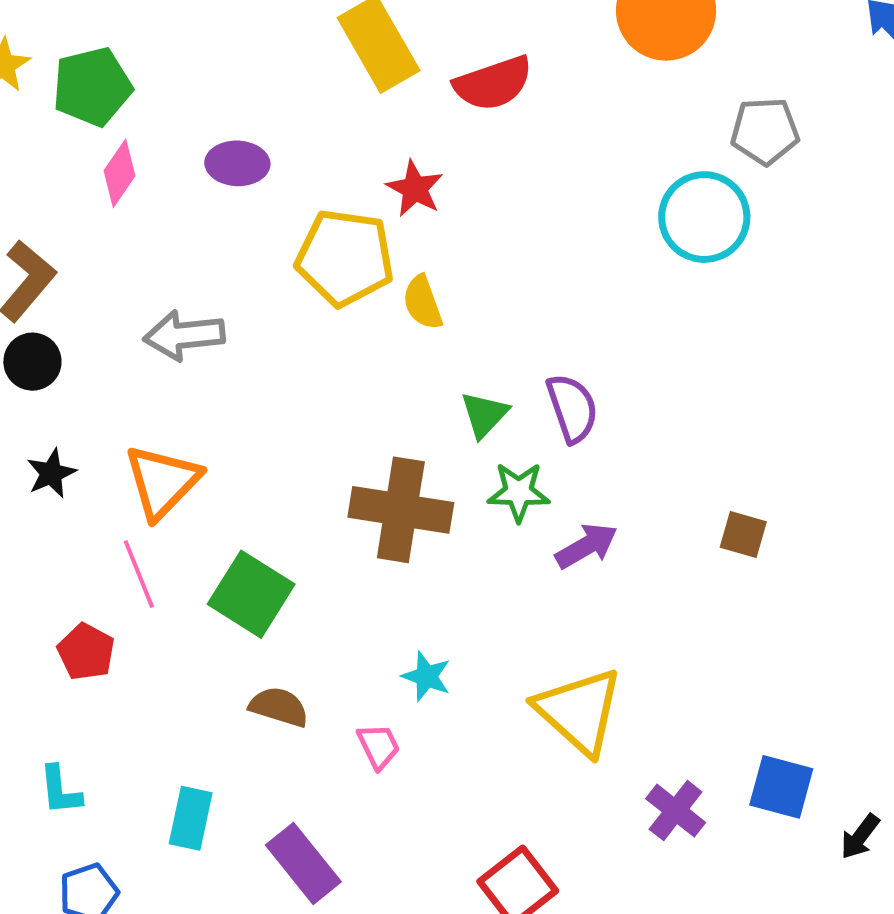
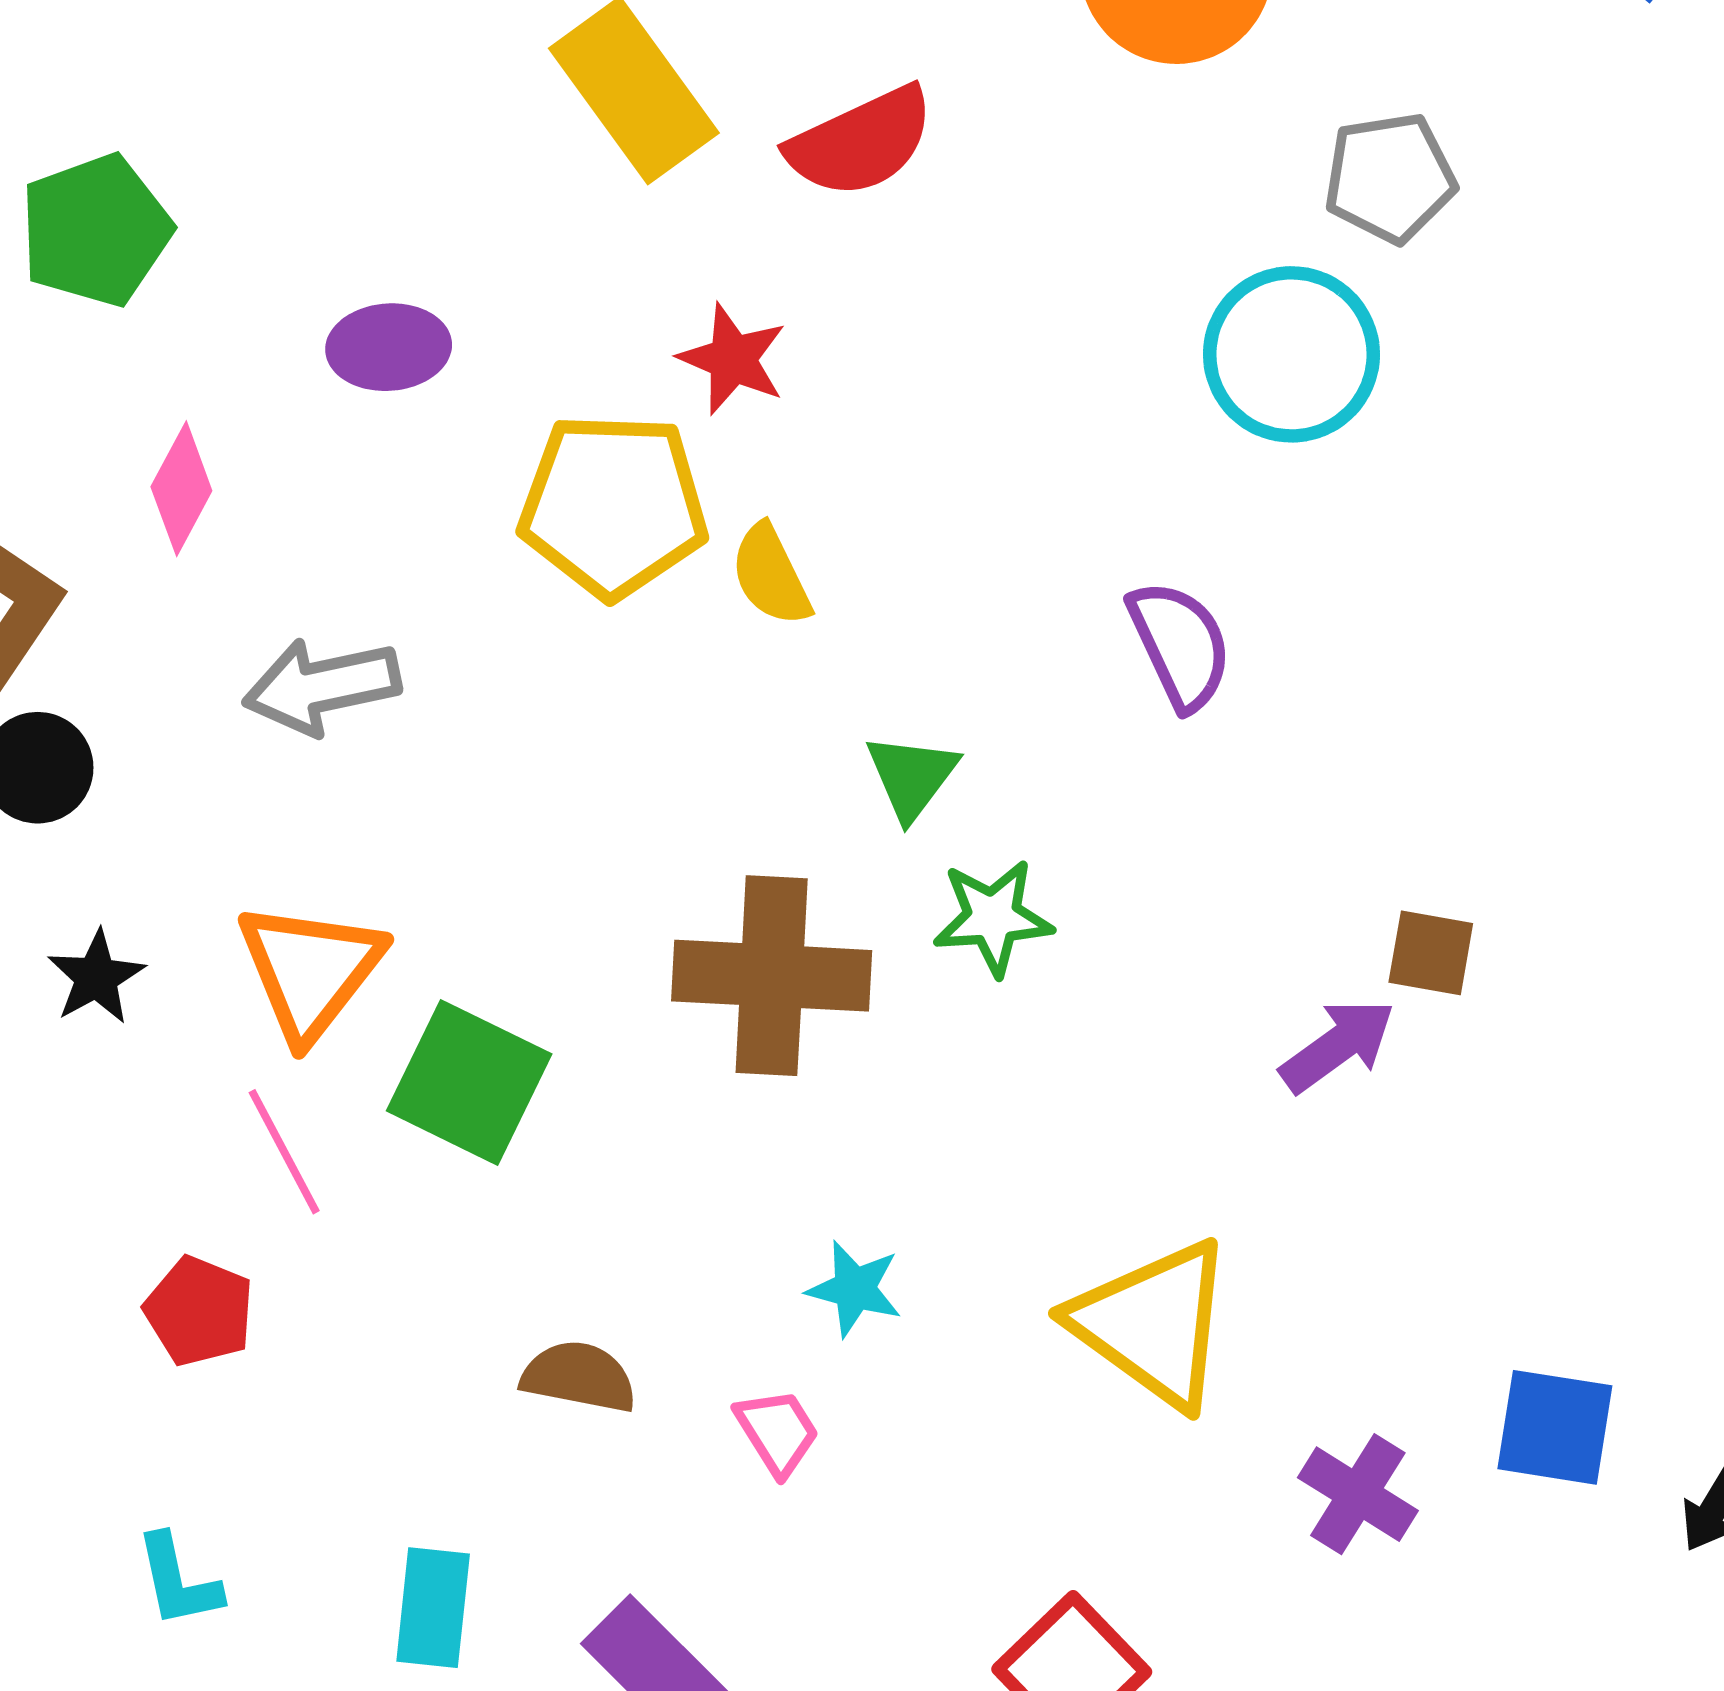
pink diamond: (120, 173) -> (181, 489), moved
purple semicircle: (572, 408) -> (1180, 645), moved
purple arrow: (586, 546) -> (1338, 1046), moved
green square: (251, 594) -> (469, 1082), moved

